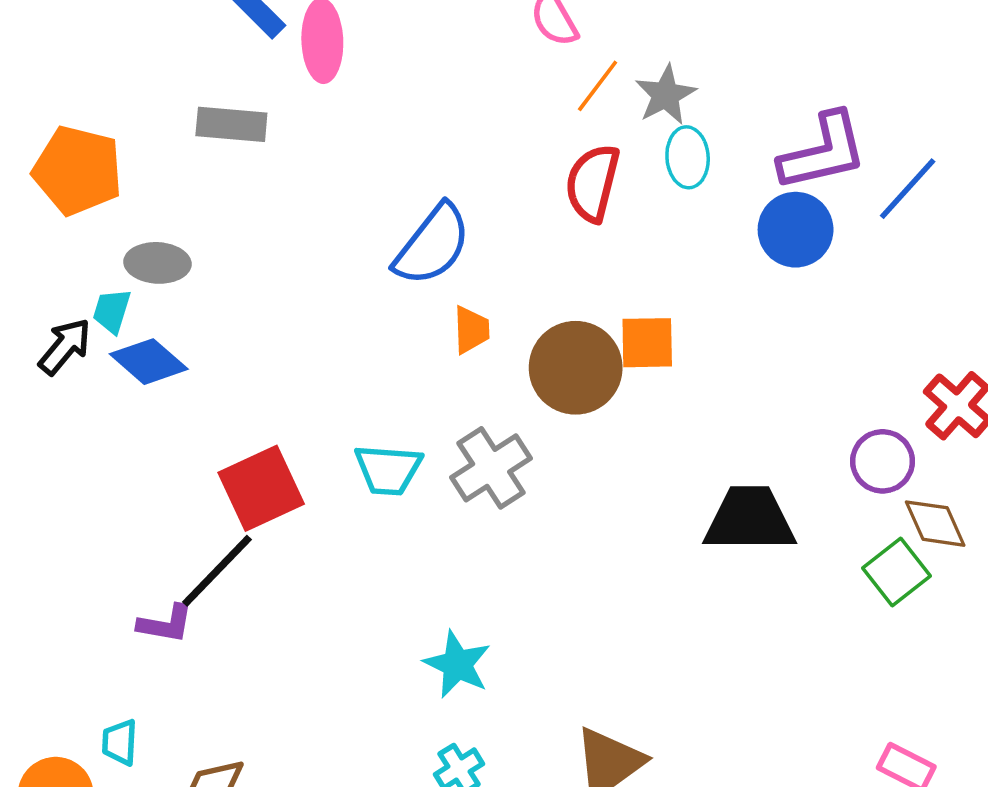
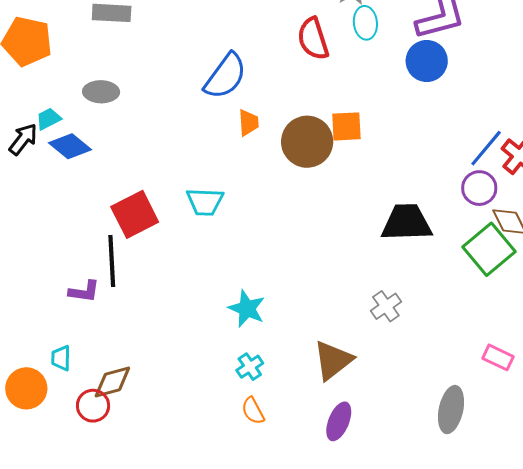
red semicircle: (592, 183) -> (313, 39), turned -30
blue line: (908, 189) -> (486, 148), moved
gray ellipse: (157, 263) -> (101, 92), moved
cyan trapezoid: (112, 311) -> (49, 119), turned 48
gray cross: (491, 468) -> (386, 306), moved, size x0.7
black line: (217, 571) -> (112, 261), turned -45
green square: (897, 572) -> (489, 249), size x1.4

